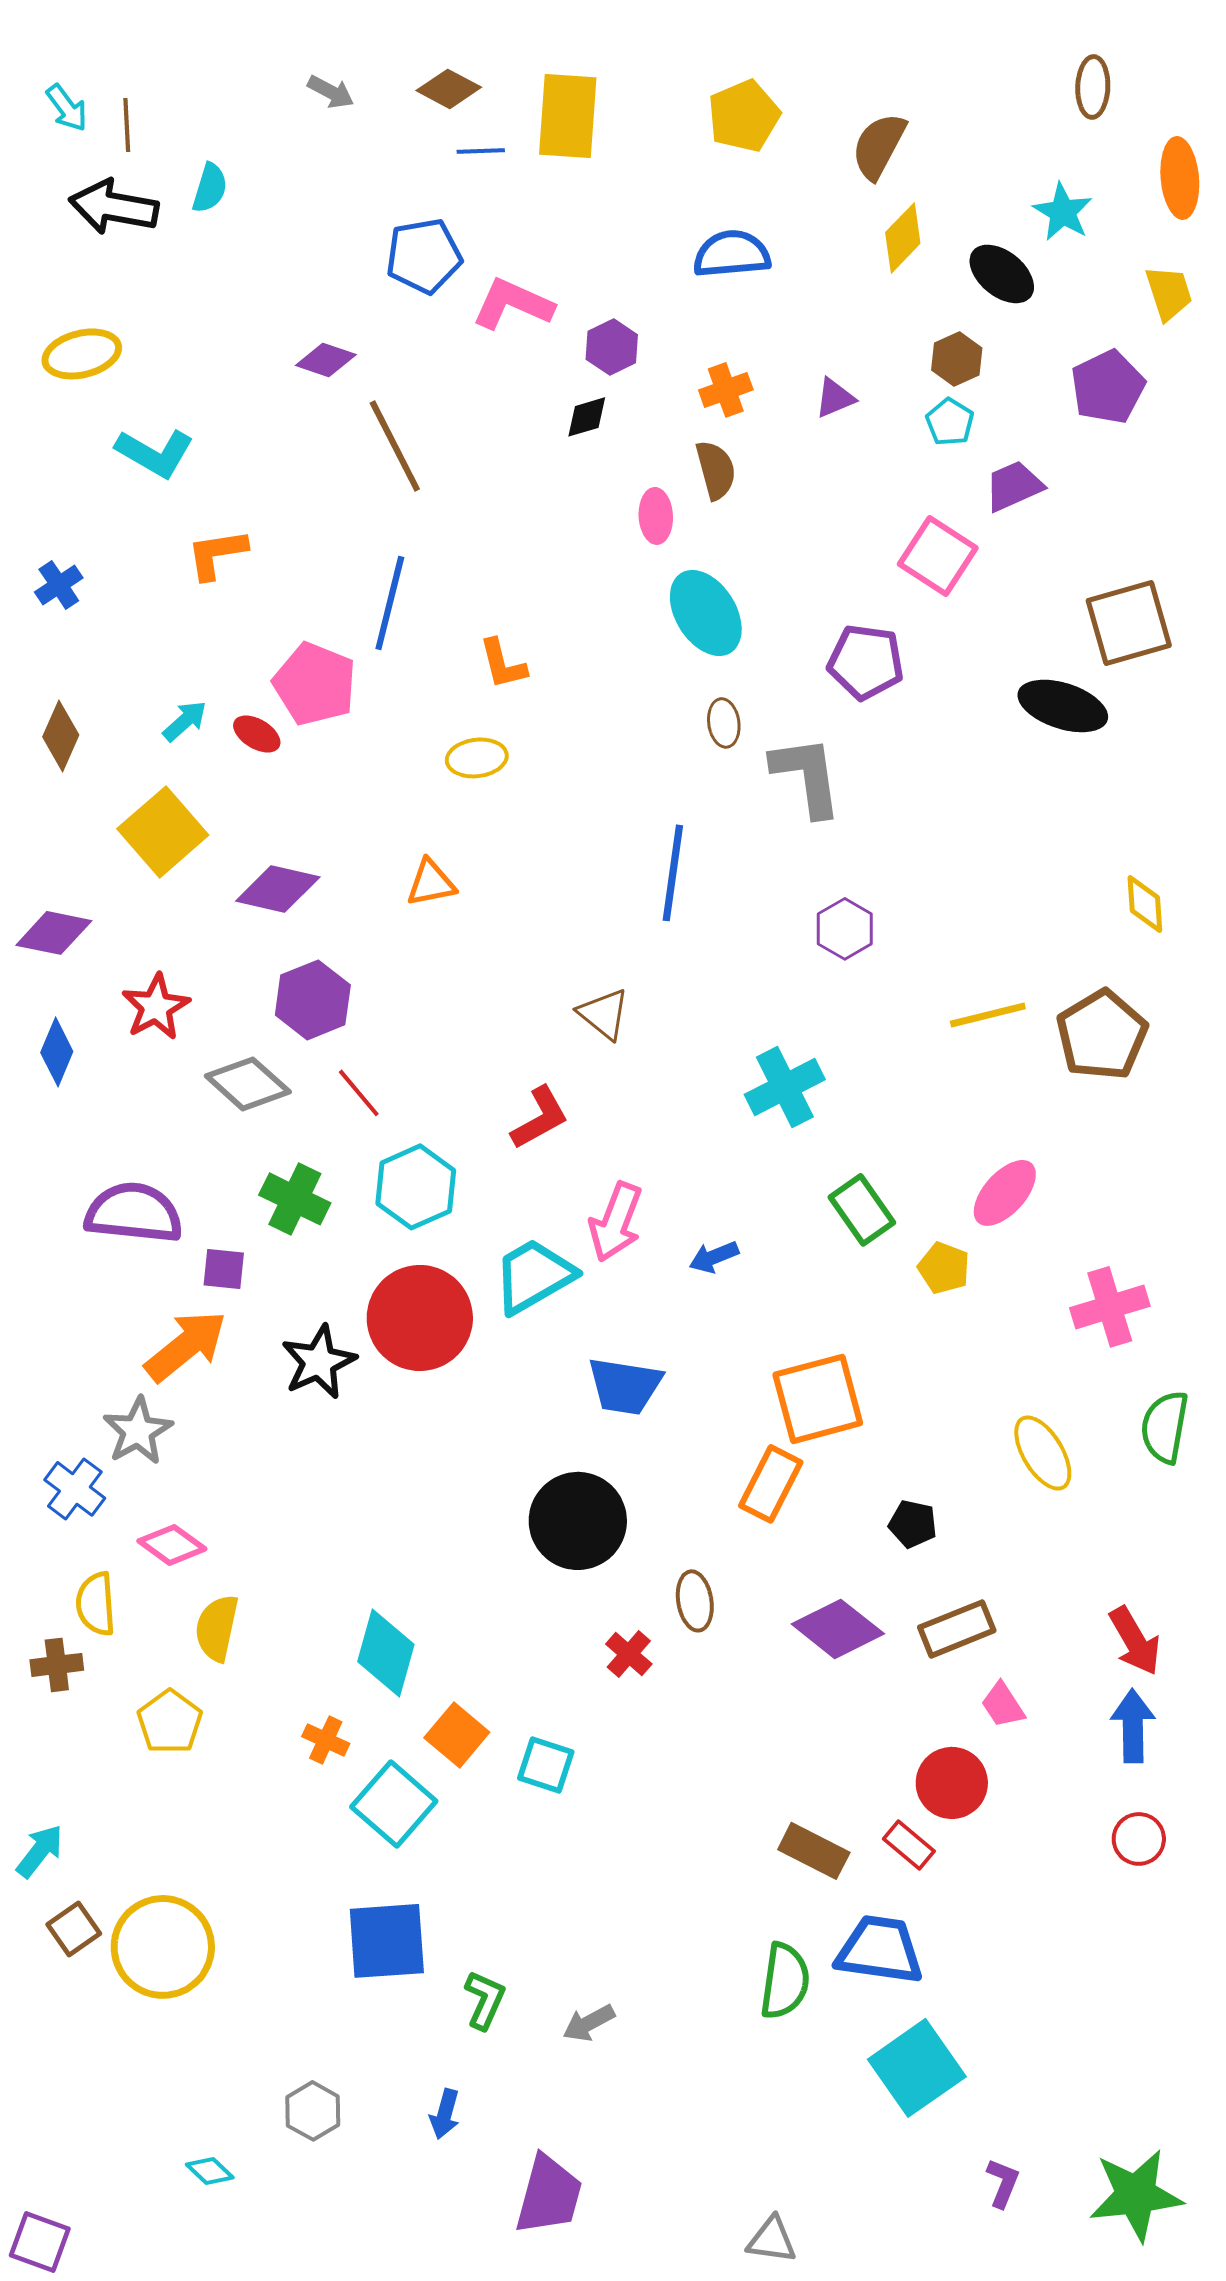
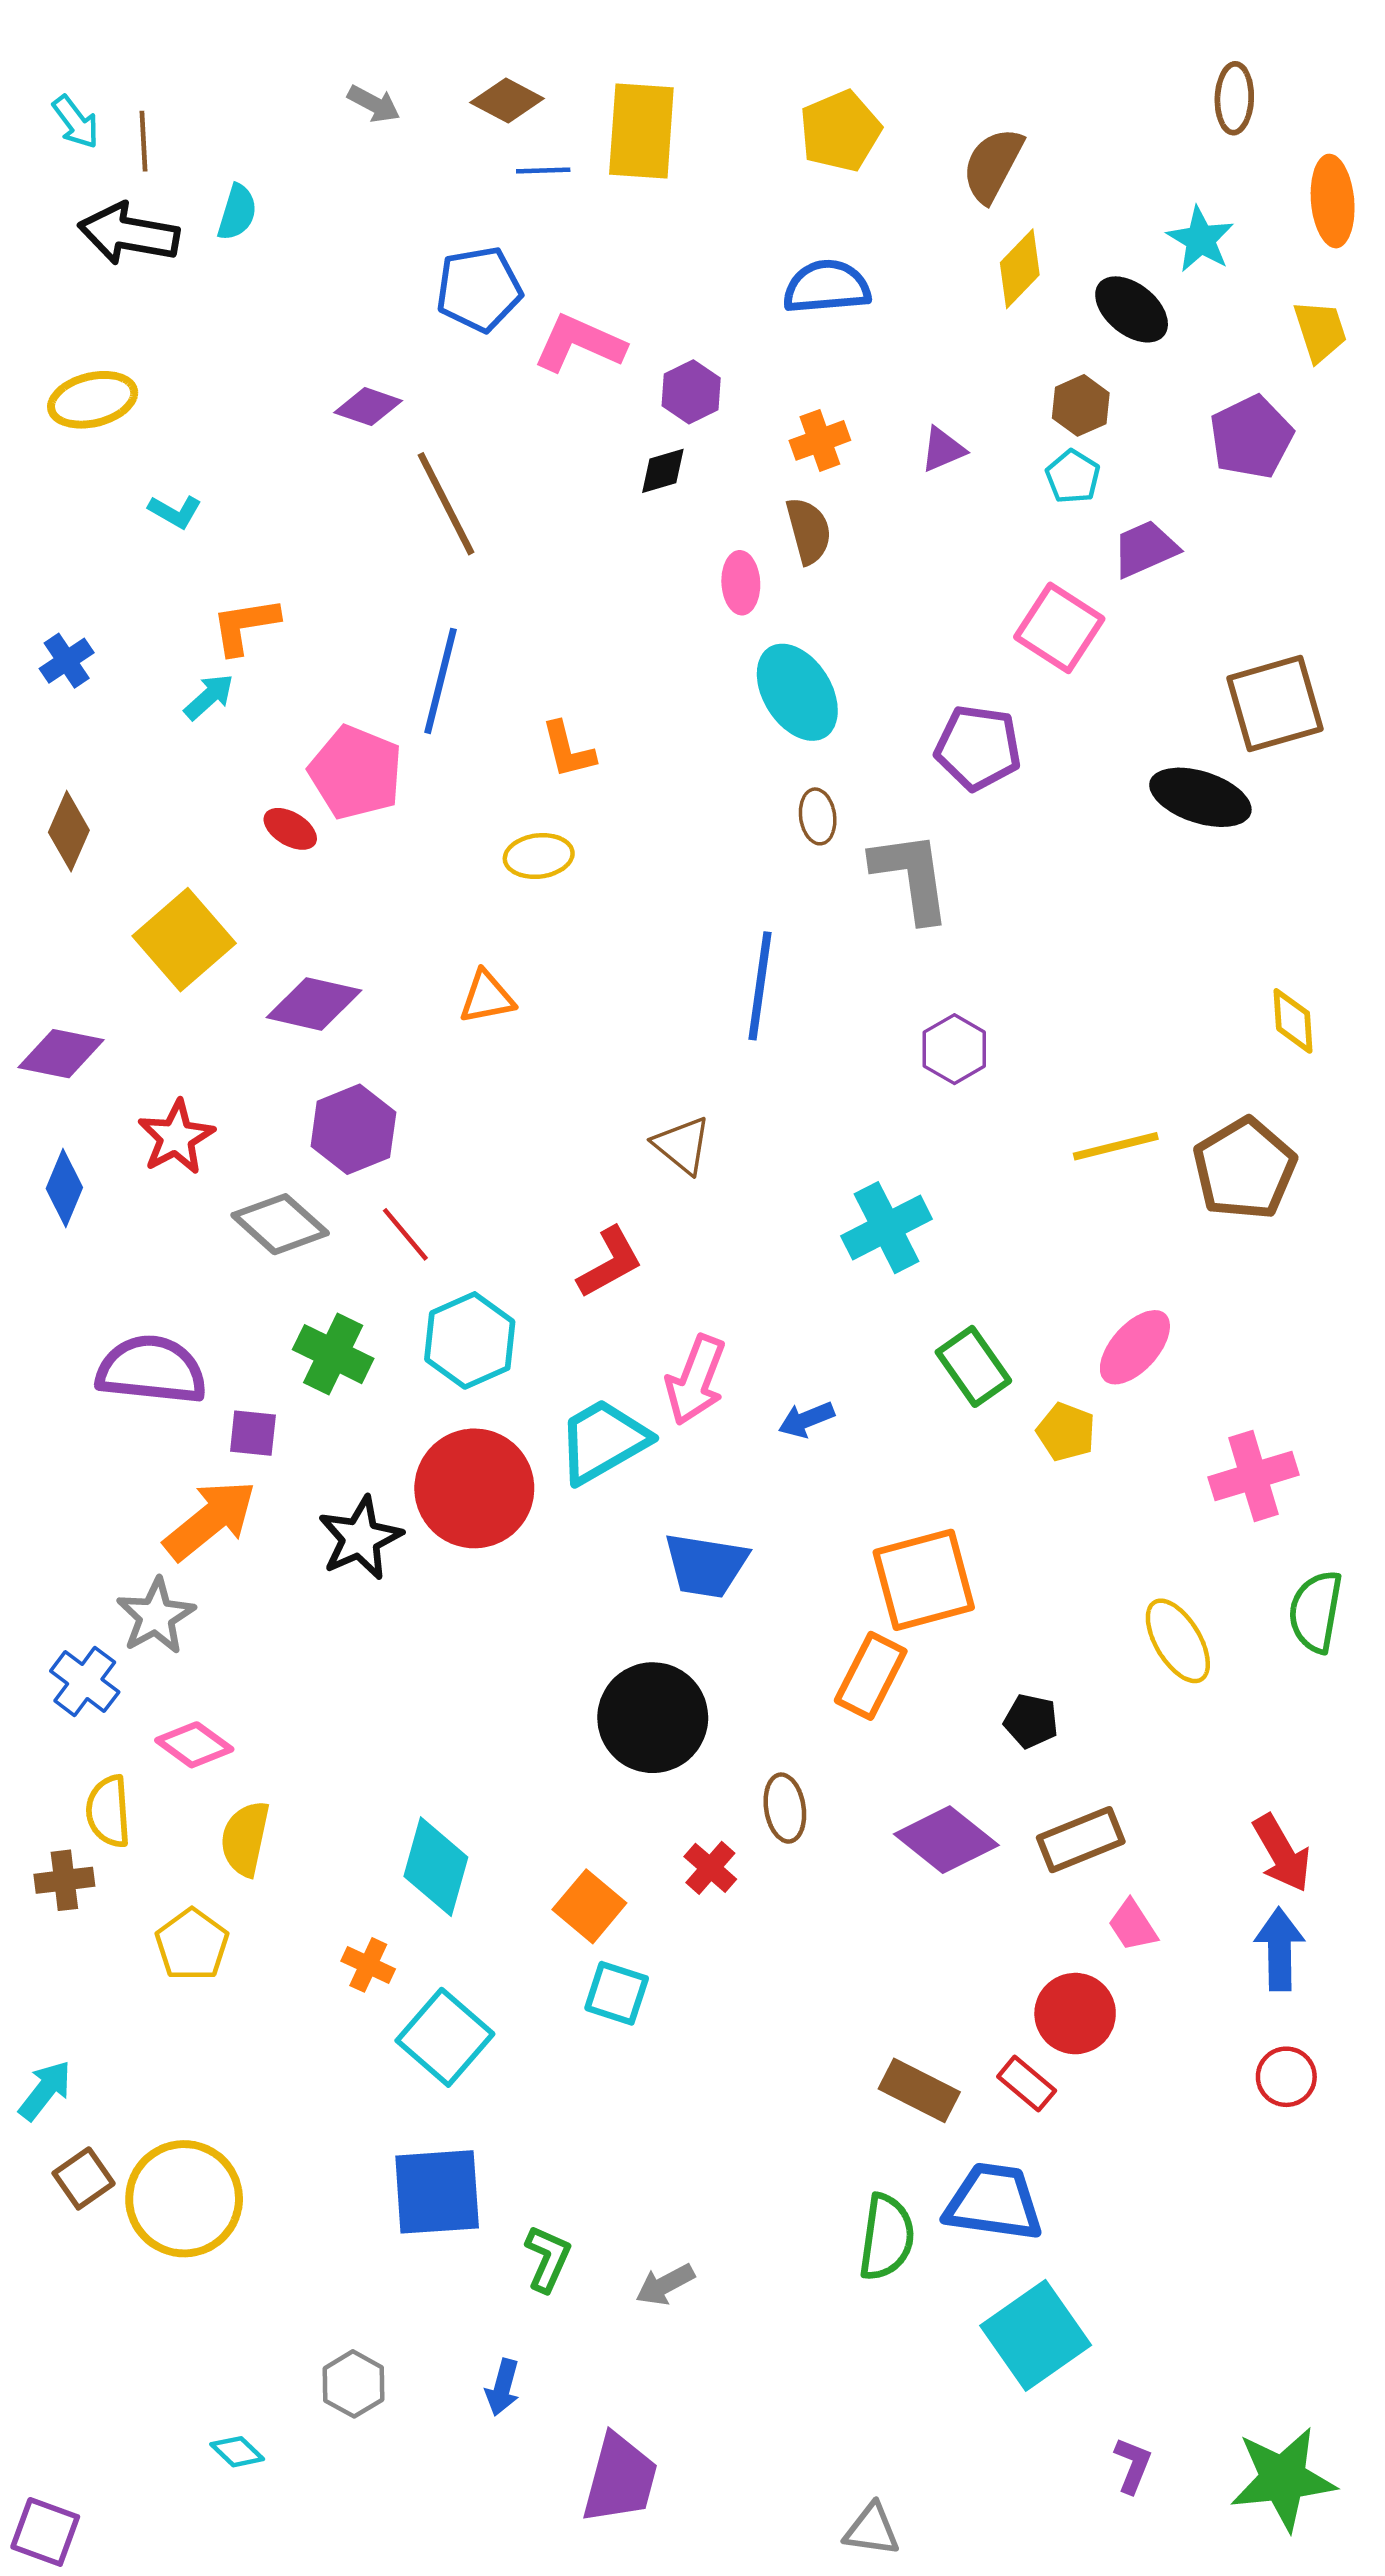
cyan L-shape: (155, 453) -> (175, 512), size x0.6
cyan arrow: (185, 721) -> (209, 697), moved
orange square: (457, 1735) -> (589, 1906), moved

